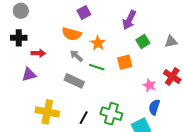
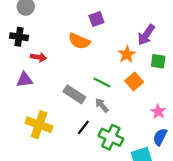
green square: (143, 42) -> (158, 61), turned 32
orange star: (98, 43) -> (127, 54), moved
gray arrow: (76, 56) -> (102, 105), moved
orange square: (125, 62) -> (134, 81), turned -35
black line: (84, 118) -> (83, 127), moved

